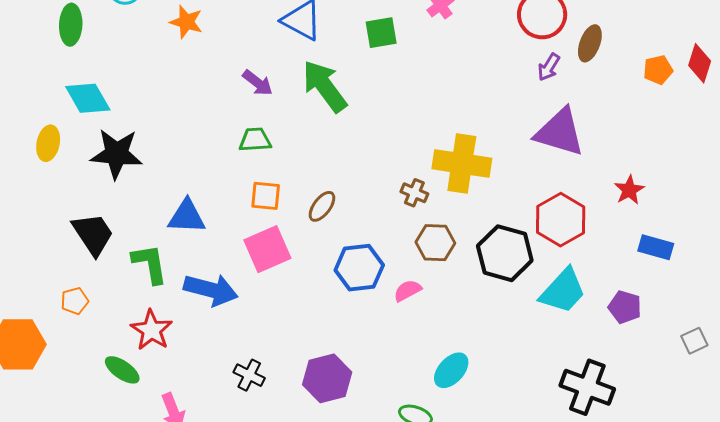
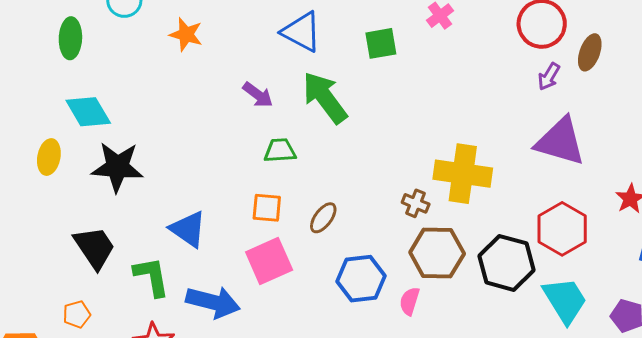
green trapezoid: (255, 140) -> (280, 150), moved
blue triangle: (187, 217) -> (188, 229), turned 33
brown hexagon: (435, 243) -> (437, 253), size x1.4
pink semicircle: (407, 291) -> (410, 301), turned -44
cyan trapezoid: (563, 291) -> (565, 300), turned -74

